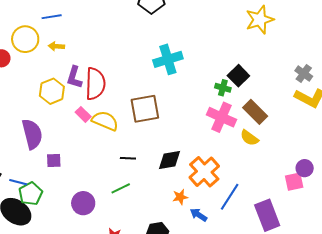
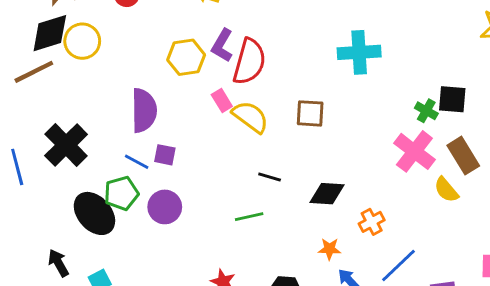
black square: (238, 76) -> (452, 99), turned 35
brown square: (145, 109) -> (310, 113), size x0.7
orange cross: (204, 172) -> (372, 222), size x0.6
blue line: (18, 182) -> (137, 162), moved
purple circle: (83, 203) -> (165, 207), moved

